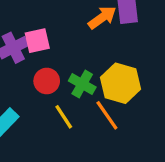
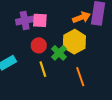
yellow hexagon: (121, 83) -> (74, 42), moved
orange line: (107, 115) -> (80, 77), moved

